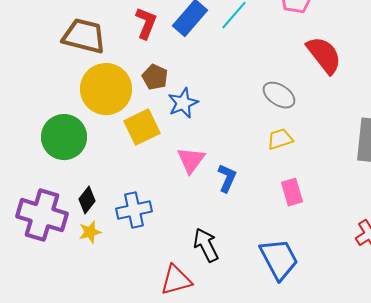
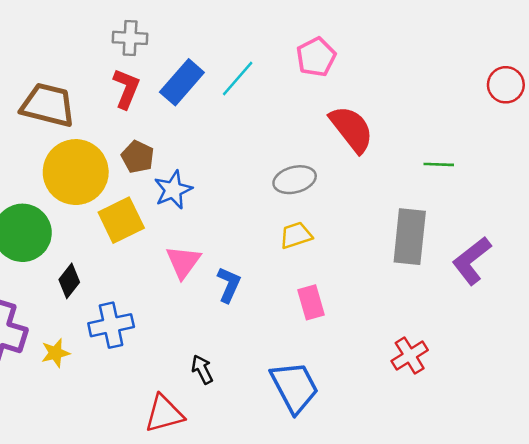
gray ellipse: (279, 95) -> (295, 180), turned -48
black diamond: (87, 200) -> (69, 281), moved
black arrow: (206, 245) -> (202, 369), size x0.7

